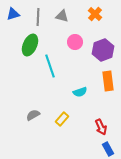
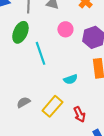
yellow rectangle: (62, 119) -> (52, 106), size x1.5
red arrow: (101, 127) -> (79, 114), moved

